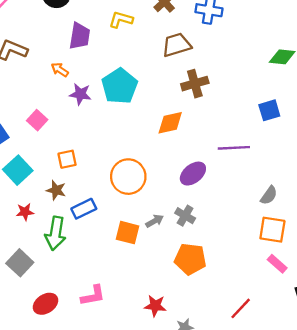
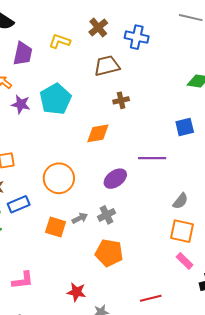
brown cross: (195, 84) -> (121, 100), size x0.7
gray cross: (185, 216) -> (107, 215), turned 30
red line: (241, 308) -> (151, 298), turned 30

